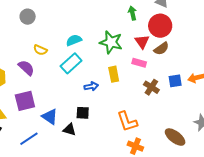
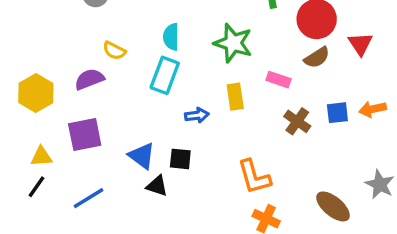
cyan semicircle: (74, 40) -> (171, 37), turned -70
red triangle: (142, 42) -> (360, 44), moved
cyan rectangle: (71, 63) -> (165, 75), turned -30
purple semicircle: (26, 68) -> (89, 79), turned -66
blue triangle: (50, 117) -> (142, 156), moved

